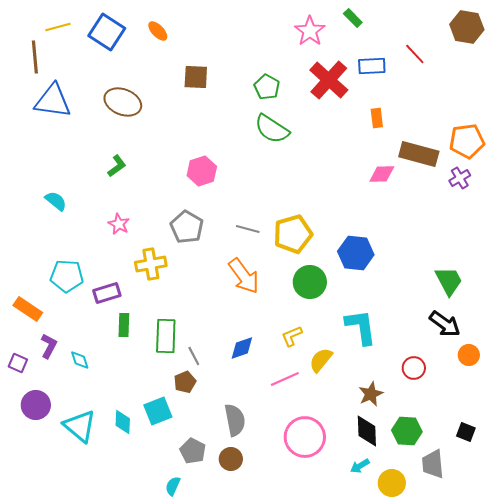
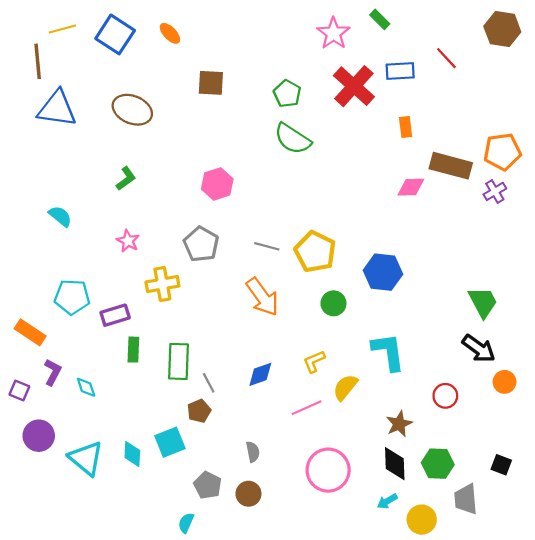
yellow pentagon: (293, 234) -> (315, 252), turned -30
green circle: (310, 282) -> (333, 303), size x0.7
gray semicircle: (235, 420) -> (253, 452), size x0.6

